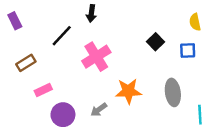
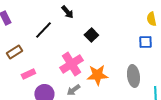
black arrow: (91, 13) -> (67, 12), turned -48
black square: (156, 42) -> (91, 35), moved
pink cross: (96, 57) -> (71, 64), moved

